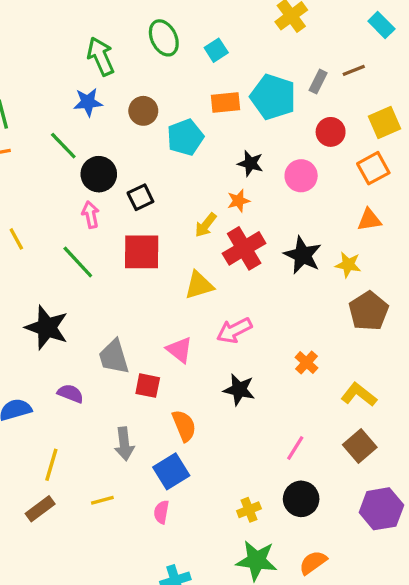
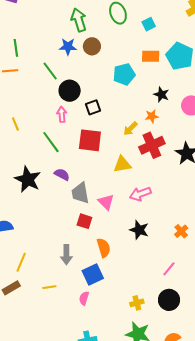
brown circle: (143, 111) -> (92, 46), moved
gray trapezoid: (114, 357) -> (80, 193), moved
orange cross: (306, 363) -> (181, 231), moved
purple semicircle: (70, 394) -> (62, 174), moved

